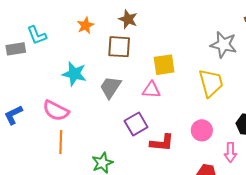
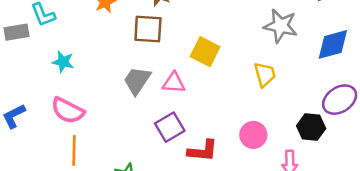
yellow square: (164, 65) -> (205, 52), turned 35
cyan star: (74, 74) -> (63, 62), moved, size x0.7
yellow trapezoid: (211, 83) -> (265, 75), size x0.7
pink triangle: (151, 90) -> (174, 83), moved

